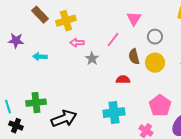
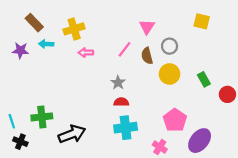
brown rectangle: (40, 15) -> (34, 23), moved
cyan arrow: (40, 57) -> (46, 44), moved
brown semicircle: (134, 57) -> (147, 56), moved
gray star: (92, 59) -> (118, 83), moved
red semicircle: (123, 80) -> (121, 102), moved

